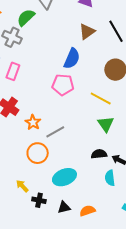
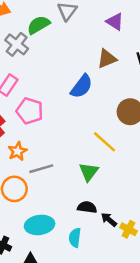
pink pentagon: (63, 85) -> (30, 111), moved
green triangle: (106, 124) -> (89, 172), moved
cyan semicircle: (110, 178) -> (75, 238), moved

